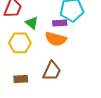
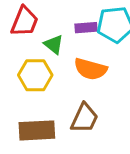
purple rectangle: (60, 23) -> (86, 28), moved
brown rectangle: (21, 79) -> (37, 130), size x1.6

